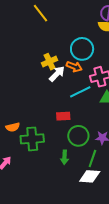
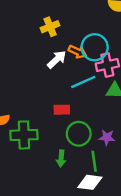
cyan circle: (82, 49) -> (95, 47), moved
yellow cross: (49, 62) -> (50, 27), moved
green line: (92, 158) -> (94, 161), turned -30

